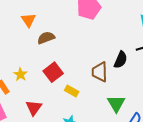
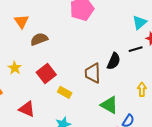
yellow star: (20, 74) -> (15, 68), moved
green triangle: (116, 104) -> (109, 105), turned -30
red triangle: (34, 108) -> (27, 109), turned -42

